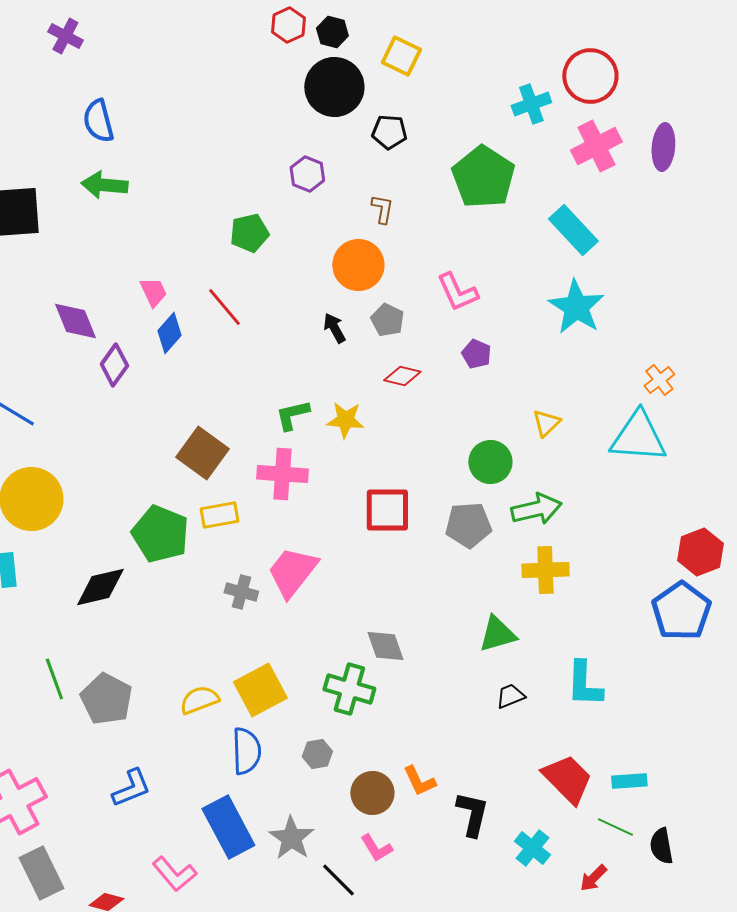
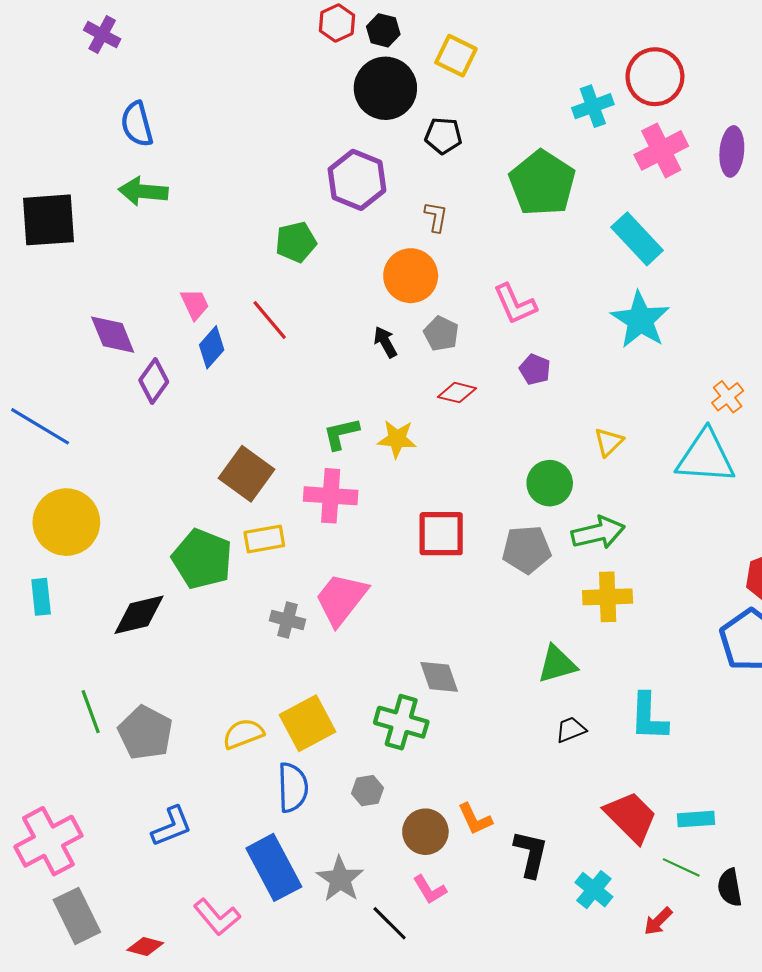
purple hexagon: (307, 174) -> (357, 180), size x1.6

